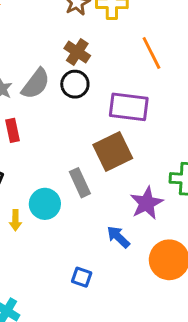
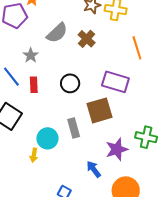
gray semicircle: (36, 84) -> (57, 33), moved
black circle: (75, 84) -> (70, 83), moved
yellow arrow: (15, 220) -> (34, 155), moved

